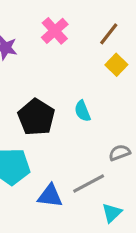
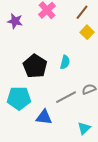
cyan semicircle: (82, 111) -> (65, 62), turned -144
gray line: (89, 183) -> (66, 97), moved

